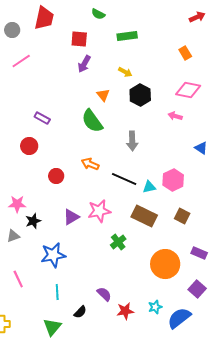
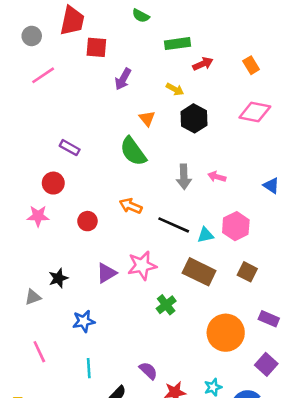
red arrow: (197, 17) -> (203, 64), moved
red square: (79, 39) -> (96, 47), moved
pink arrow: (175, 116) -> (217, 177), moved
pink star: (17, 204) -> (38, 216), moved
blue star: (53, 255) -> (84, 321), size x0.7

